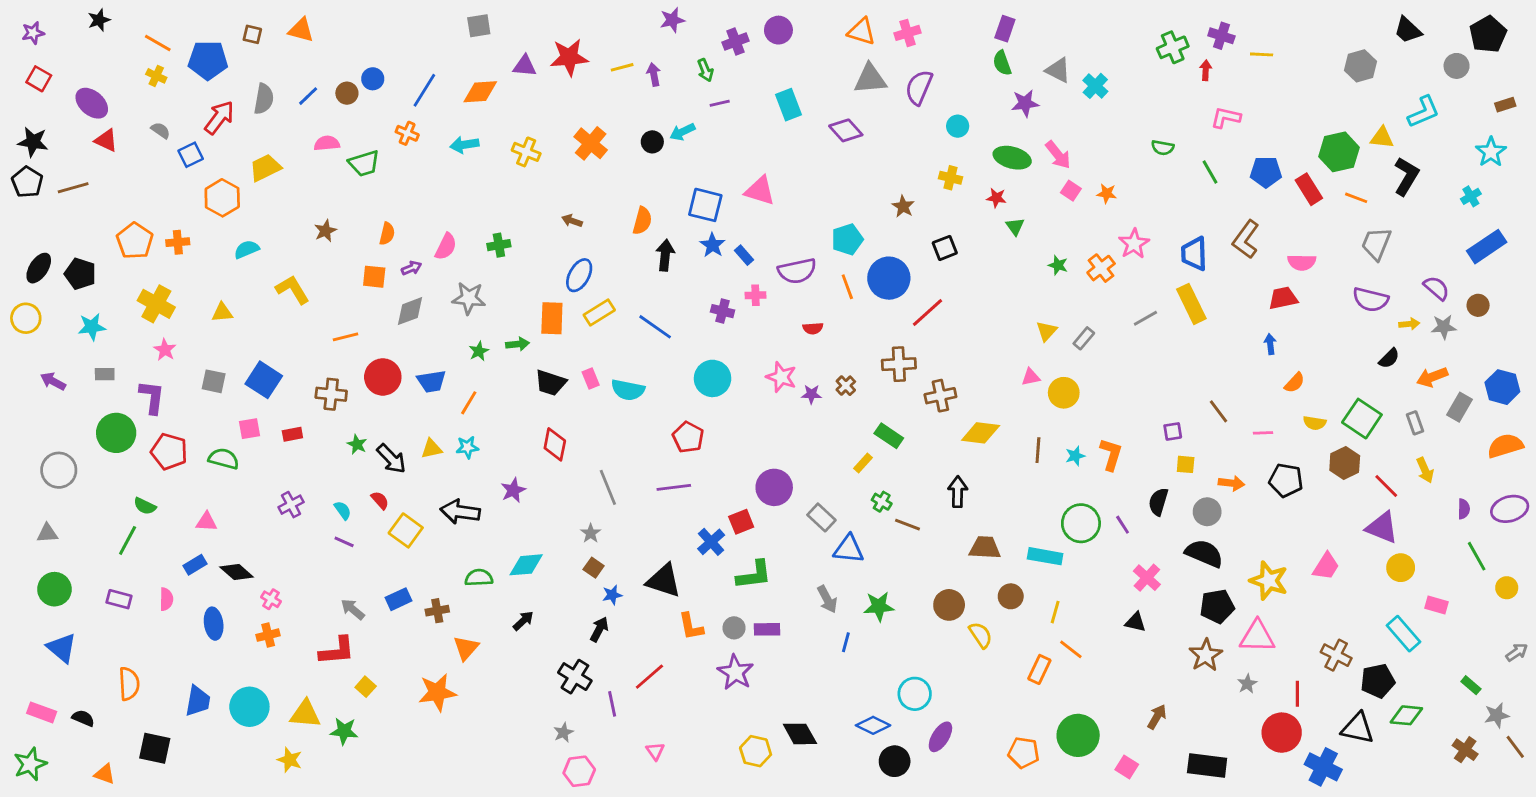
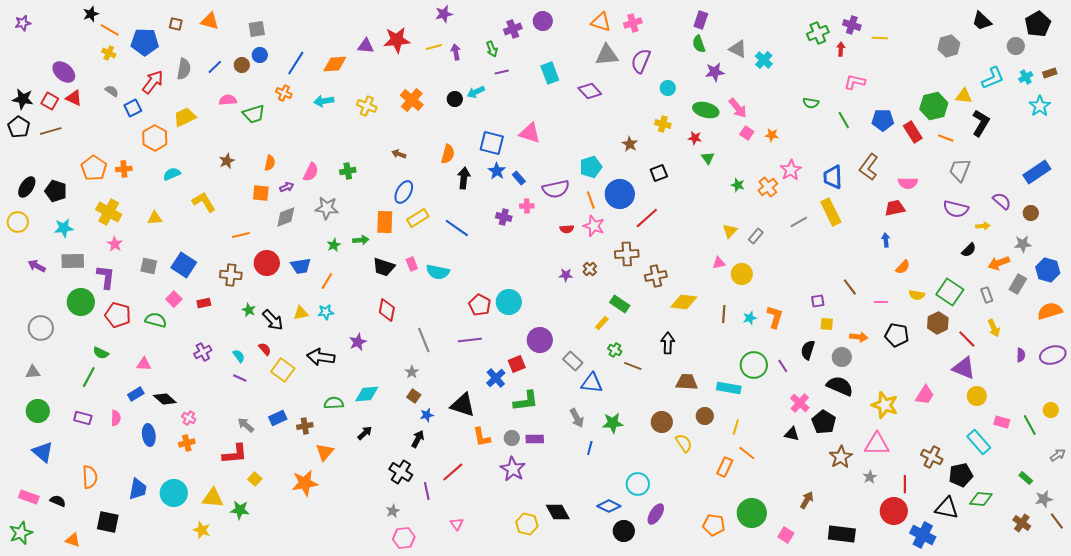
black star: (99, 20) -> (91, 14), moved
purple star: (672, 20) -> (444, 14), moved
gray square: (479, 26) -> (257, 29), moved
red square: (39, 79) -> (50, 101), moved
cyan cross: (1471, 196) -> (1026, 77), moved
gray star: (1444, 327) -> (1023, 244), moved
gray rectangle: (105, 374) -> (73, 261), size x1.6
pink star: (781, 377) -> (594, 226), moved
cyan circle: (713, 378) -> (509, 302), moved
pink square: (249, 429) -> (174, 299), turned -35
green line: (1477, 556) -> (1030, 425), moved
black pentagon: (1217, 606) -> (824, 422), moved, turned -30

